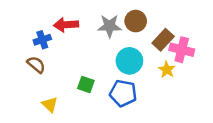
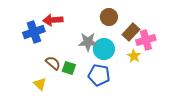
gray star: (110, 26) -> (88, 42), moved
blue cross: (42, 40) -> (34, 32), size x1.5
pink cross: (182, 50) -> (146, 40), turned -30
brown semicircle: (36, 65) -> (53, 63), moved

